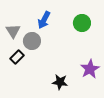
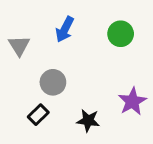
gray circle: (32, 41) -> (53, 82), moved
black rectangle: (17, 57) -> (38, 115), moved

